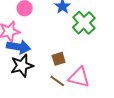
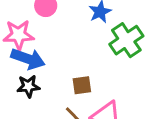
black star: (22, 66) -> (28, 86), size x0.7

